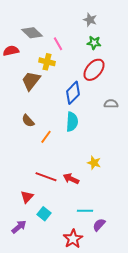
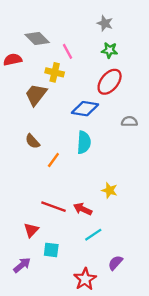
blue diamond: (73, 93) -> (85, 109), turned 55
cyan line: (85, 211) -> (93, 235), moved, turned -35
cyan square: (44, 214) -> (51, 250), turned -32

